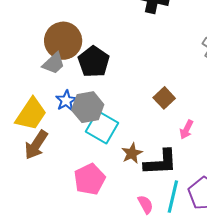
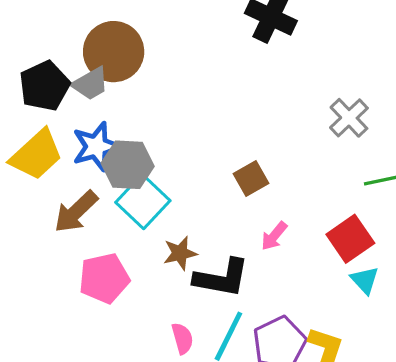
black pentagon: (94, 62) -> (44, 86), moved
blue star: (66, 101) -> (96, 147), size x1.4
brown arrow: (36, 145) -> (76, 212), moved

